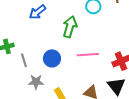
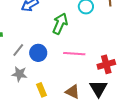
gray line: (24, 60) -> (18, 50), moved, turned 48

